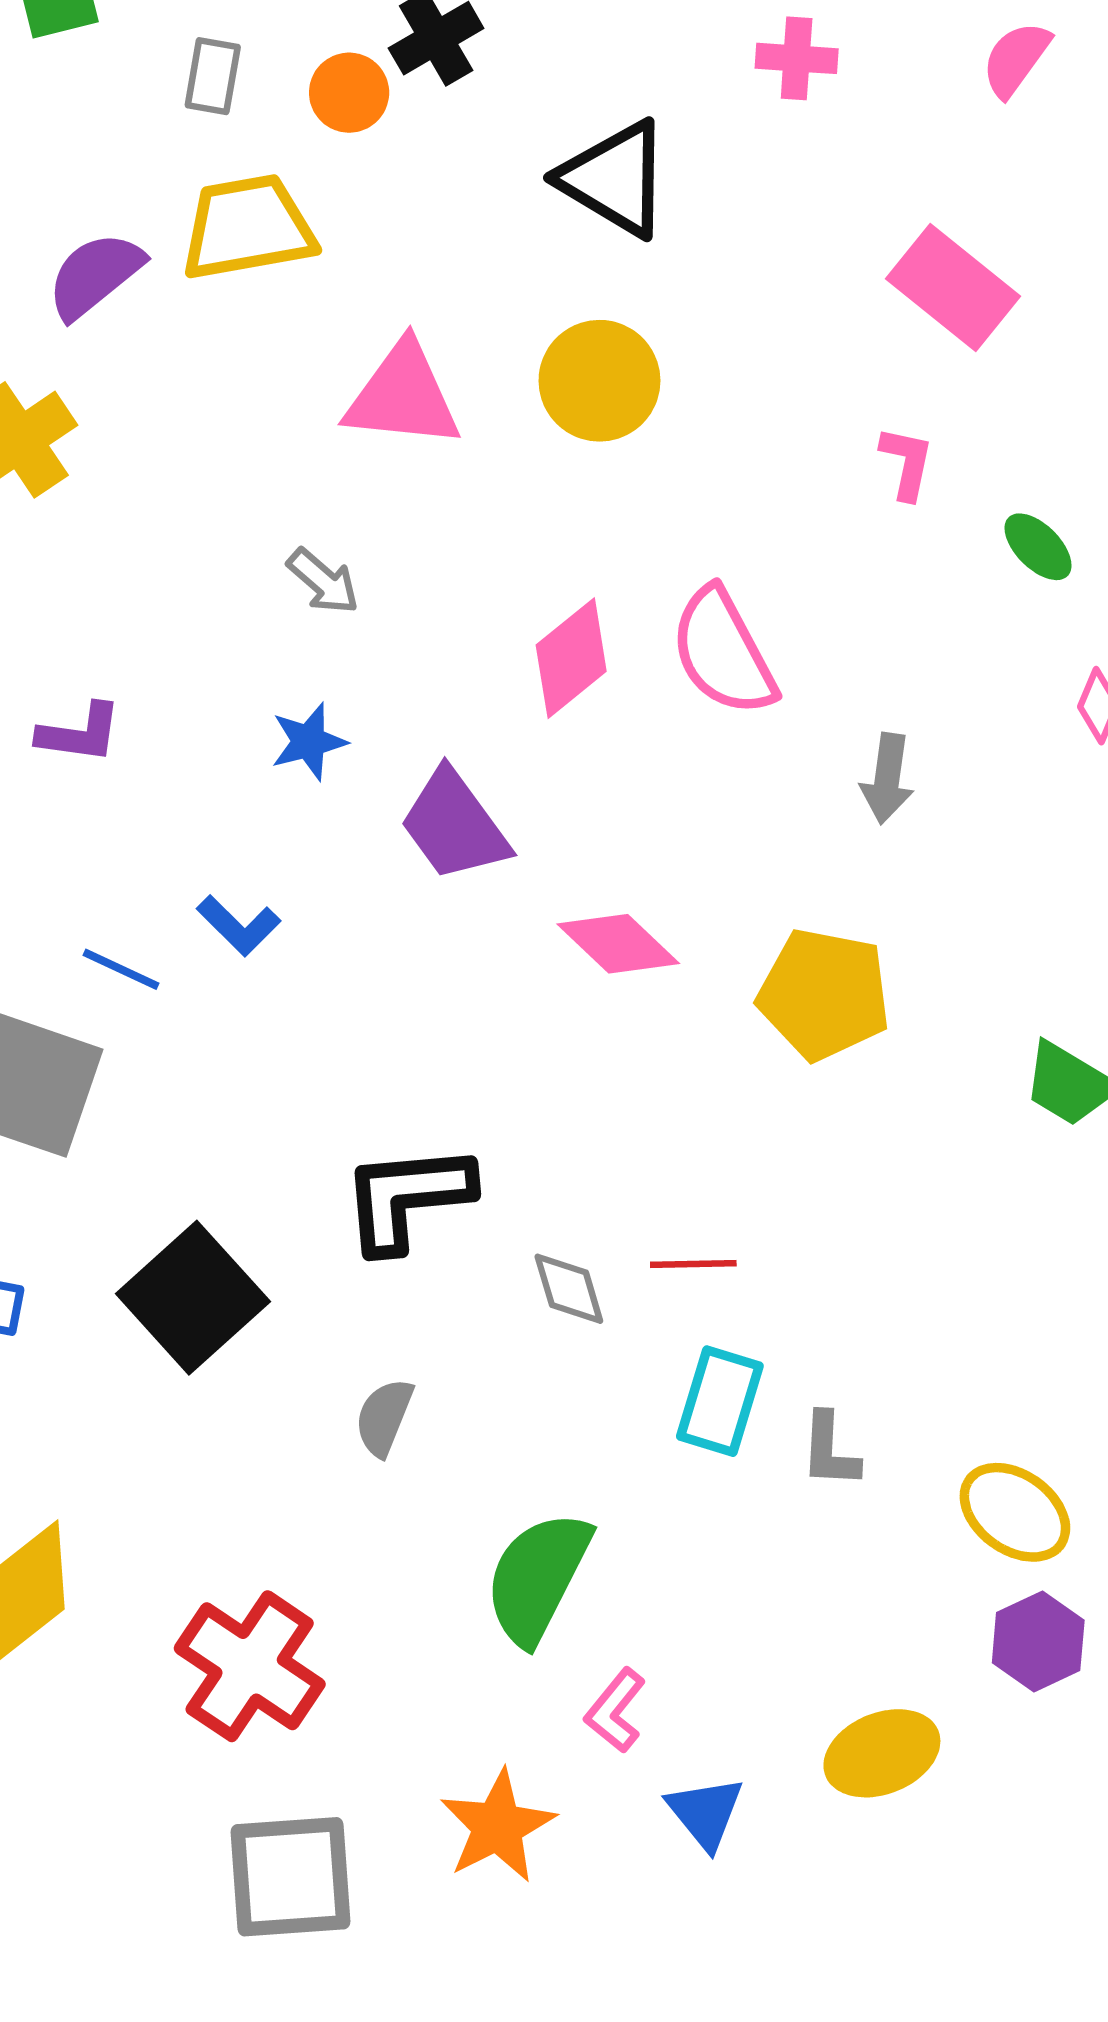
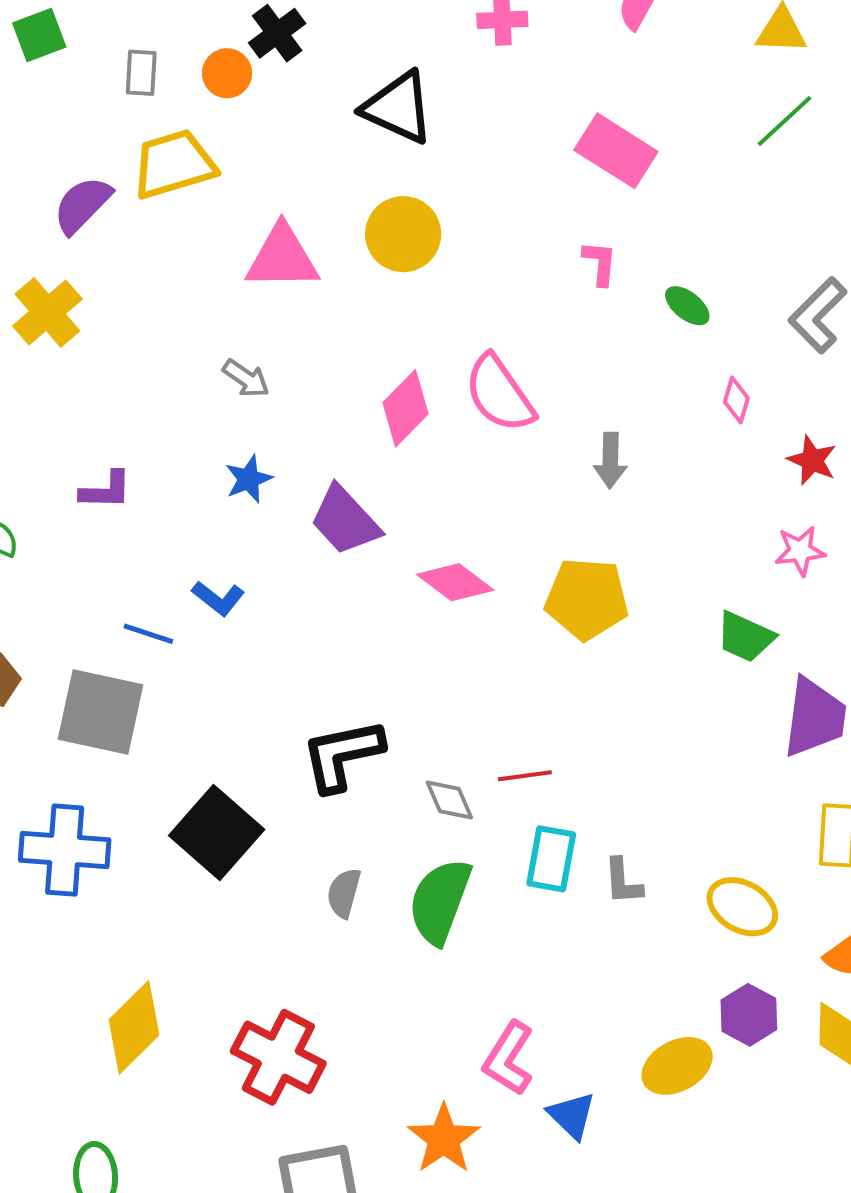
green semicircle: (538, 1577) -> (440, 901), moved
purple hexagon: (1038, 1642) -> (749, 1015), moved
pink L-shape: (615, 1710) -> (509, 1058), size x1.4

